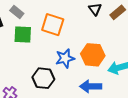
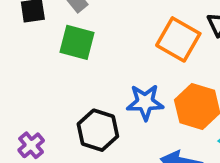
orange square: (53, 25) -> (178, 39), moved

